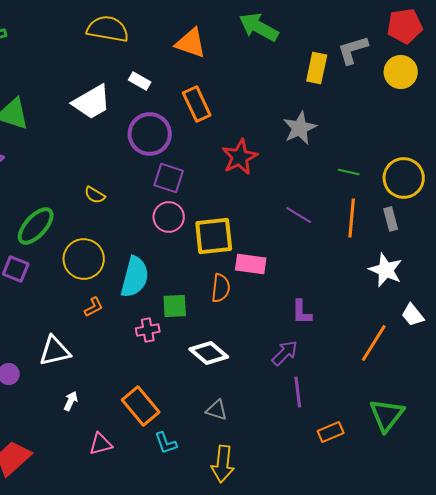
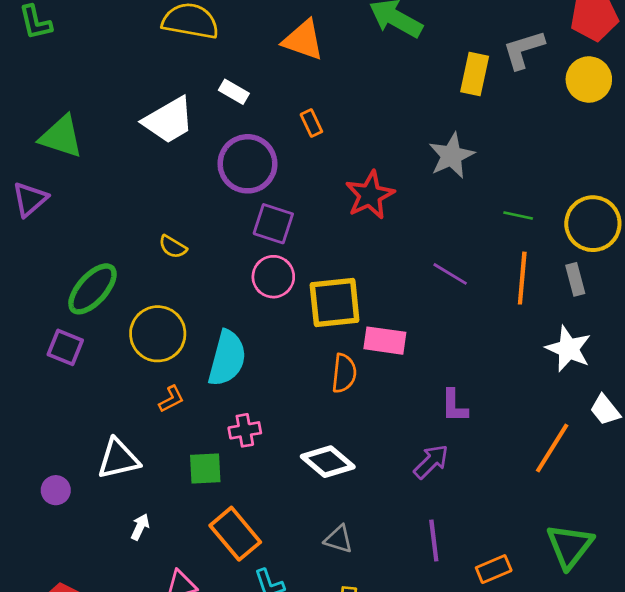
orange rectangle: (197, 104) -> (311, 123), size x0.6
green square: (175, 306) -> (205, 468), moved
purple line: (298, 392) -> (434, 540), moved

